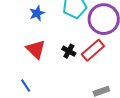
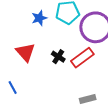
blue star: (37, 13) -> (39, 18), moved

